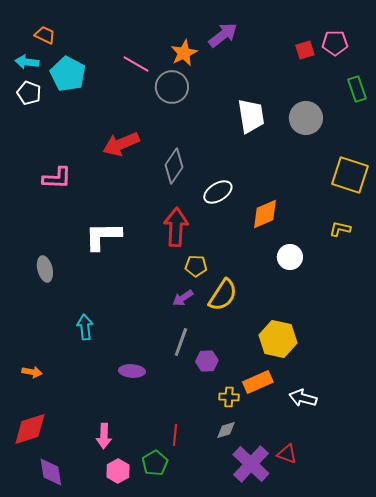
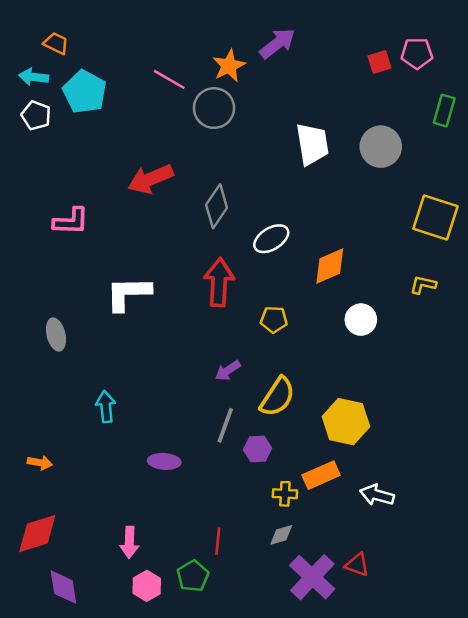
green rectangle: (357, 89) -> (444, 111), turned 35
yellow pentagon: (196, 266) -> (274, 320), moved
yellow semicircle: (223, 295) -> (277, 397), moved

